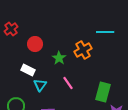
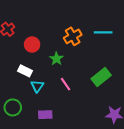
orange cross: (83, 50) -> (73, 36), moved
green rectangle: (103, 92) -> (101, 77), moved, turned 36

